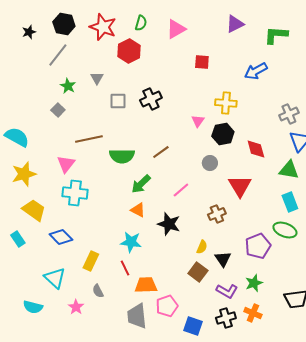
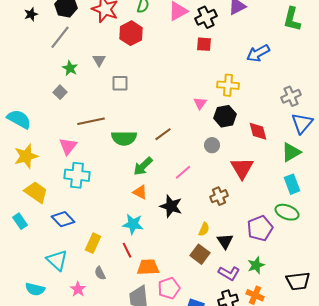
green L-shape: (276, 35) -> (292, 19), moved, turned -80
black cross: (151, 99) -> (206, 17), moved
green triangle: (289, 170) -> (291, 152), turned -40

